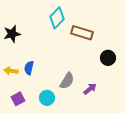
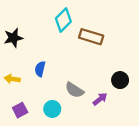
black circle: (108, 58) -> (120, 80), moved
blue semicircle: (29, 68) -> (40, 69), moved
gray semicircle: (67, 81) -> (74, 90), turned 90

